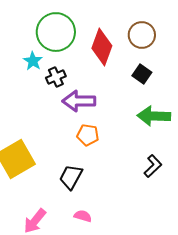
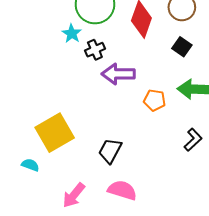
orange pentagon: (88, 135) -> (155, 100), moved
pink semicircle: (83, 216) -> (122, 190), size x1.6

